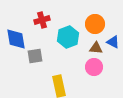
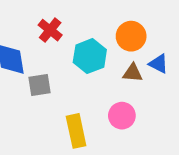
red cross: (42, 20) -> (50, 30), turned -35
pink circle: (94, 67) -> (122, 116), moved

